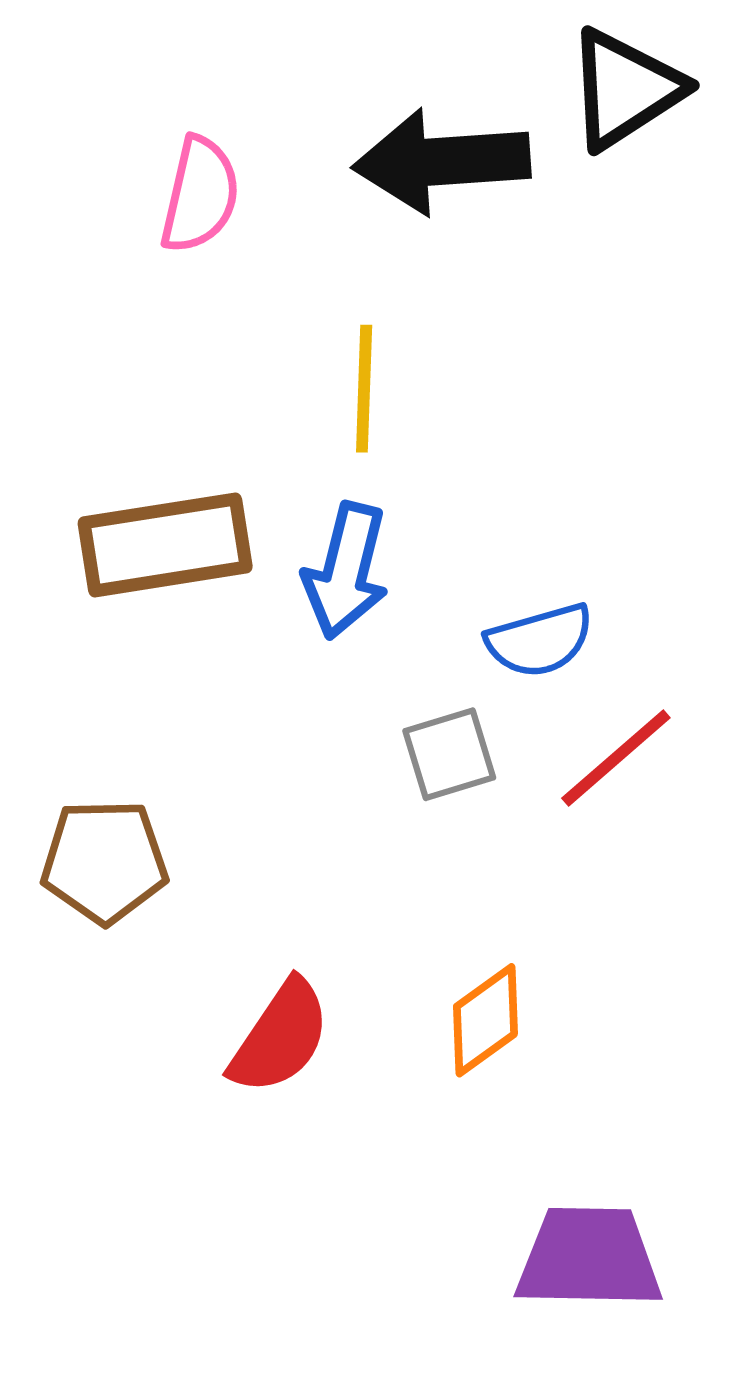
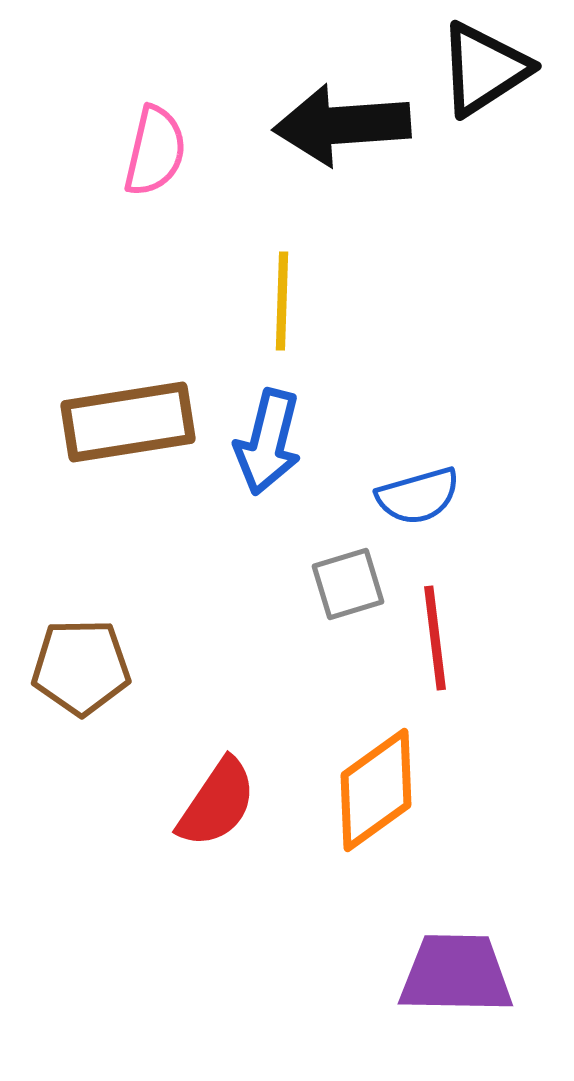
red line: (616, 758) -> (435, 638), moved, turned -56
orange diamond: (485, 1020) -> (376, 790), size x1.4

